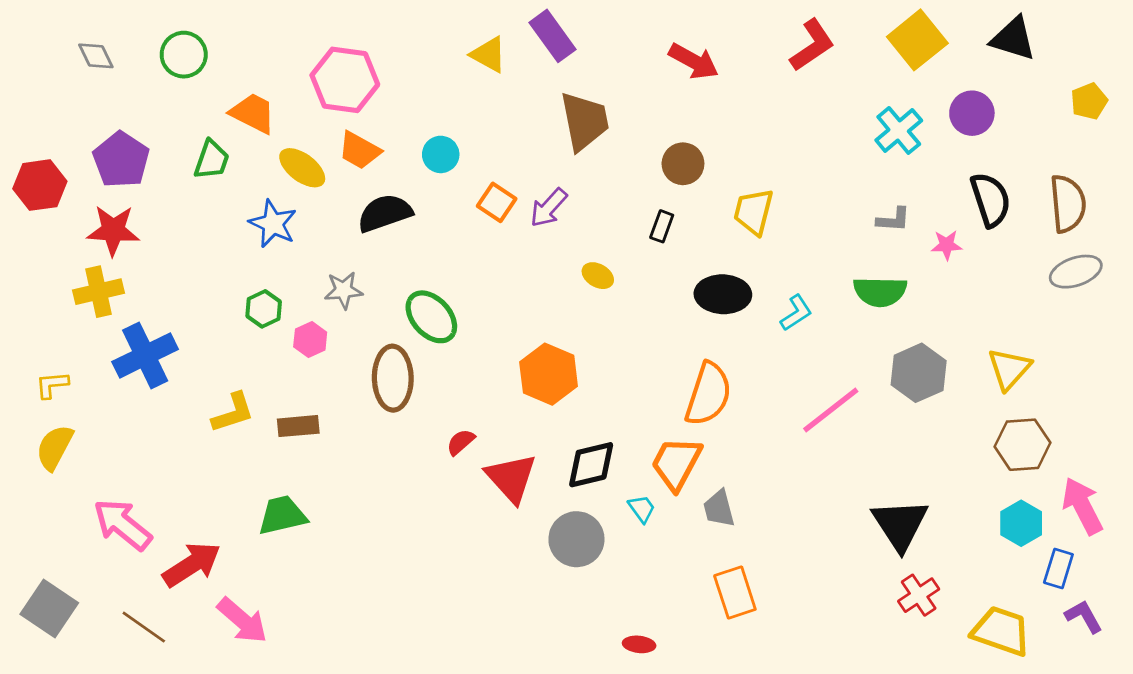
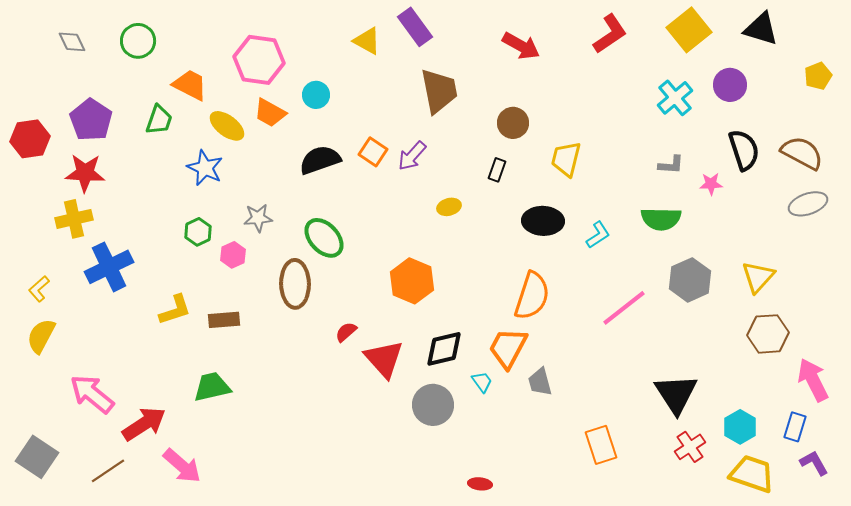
cyan circle: (441, 154) -> (316, 95), moved
brown semicircle: (1068, 204) -> (802, 153), turned -57
black semicircle: (385, 213) -> (320, 160), moved
yellow ellipse: (598, 276) -> (449, 207), turned -45
yellow L-shape: (52, 385) -> (39, 289), turned -36
cyan hexagon: (1021, 523) -> (740, 427), moved
orange rectangle: (735, 592) -> (601, 445), moved
brown line: (144, 627) -> (108, 471), turned -69

